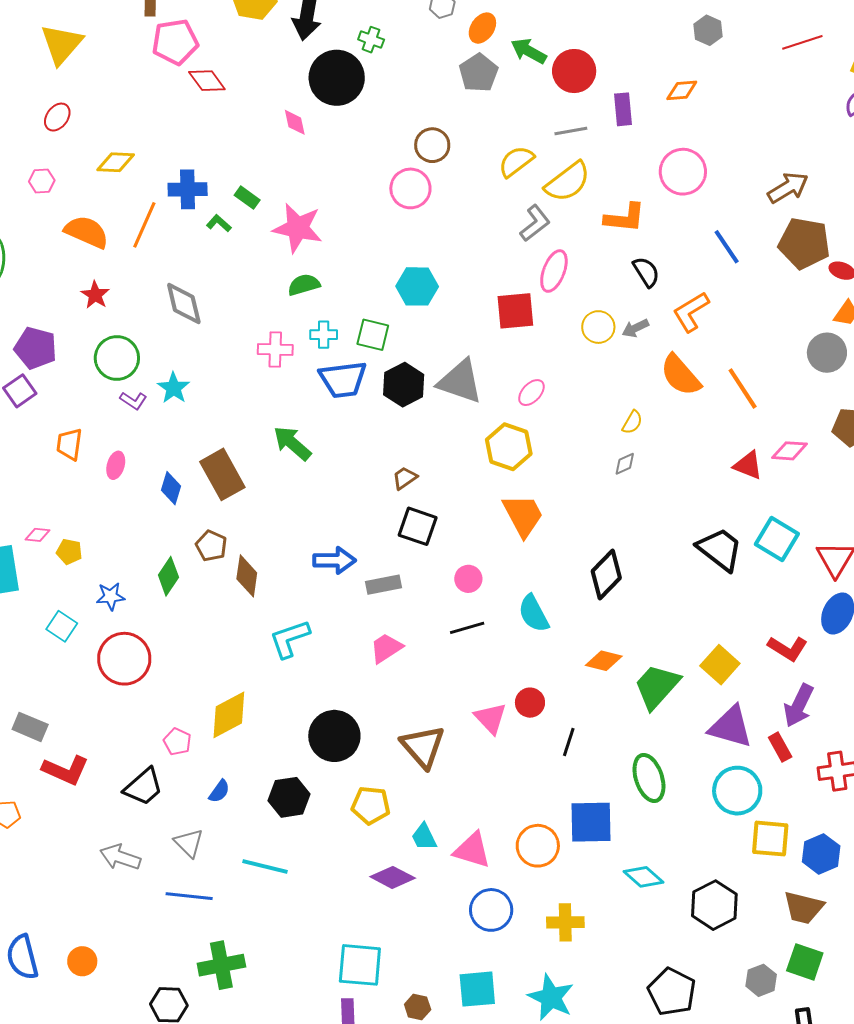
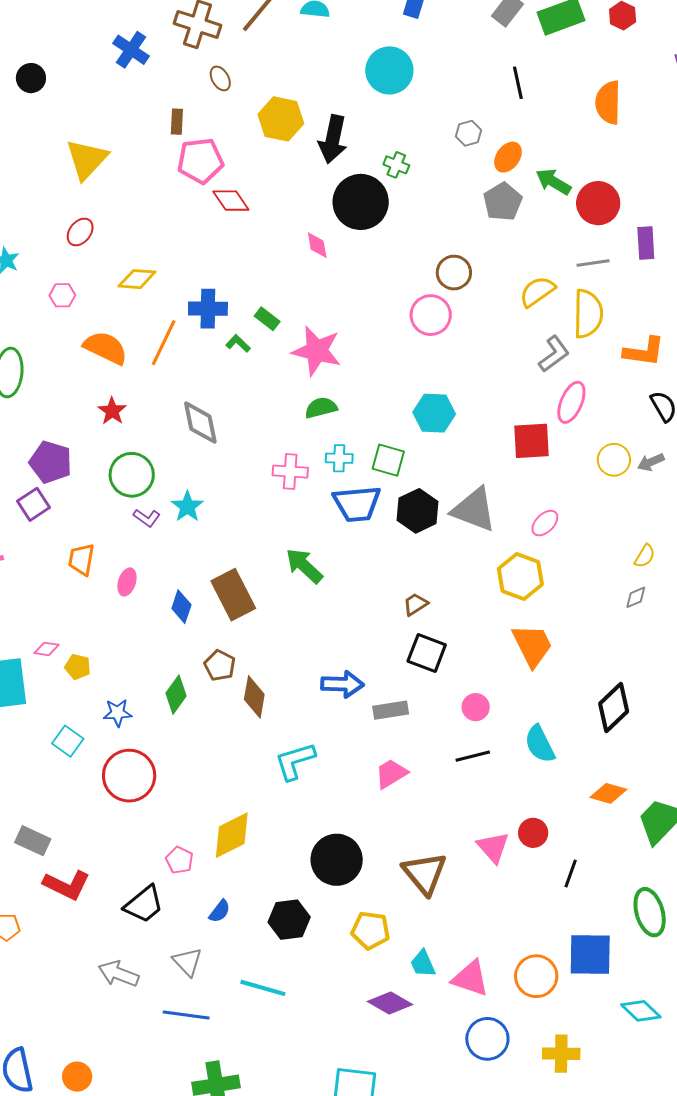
yellow semicircle: (568, 182) -> (588, 314), turned -54

